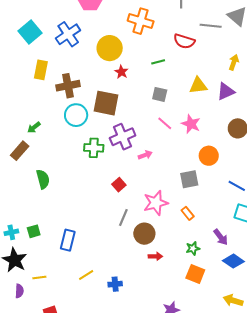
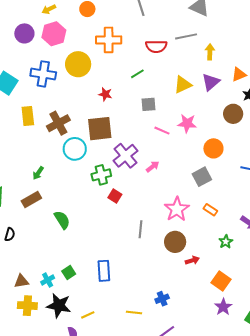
gray line: (211, 26) -> (186, 36), moved
blue cross: (68, 34) -> (43, 74), turned -30
yellow circle: (110, 48) -> (78, 64), moved
brown rectangle: (20, 151) -> (31, 200), turned 36
red square: (119, 185) -> (115, 196), moved
gray line: (123, 218) -> (141, 229), moved
orange square: (195, 274) -> (221, 281), moved, turned 30
yellow line: (86, 275) -> (134, 312), moved, turned 56

